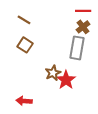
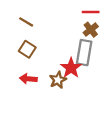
red star: (66, 80) -> (71, 68), moved
red arrow: (24, 101) -> (28, 79), moved

